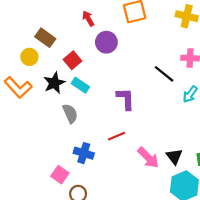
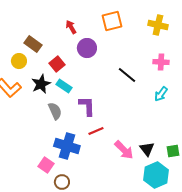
black line: (164, 74) -> (127, 75), moved
purple L-shape: (126, 99) -> (87, 106), moved
blue cross: (84, 153) -> (67, 146), size x1.4

